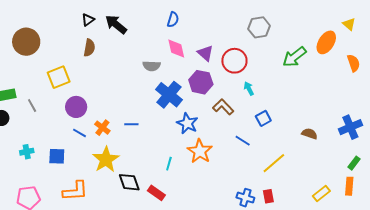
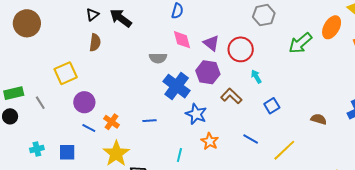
brown circle: (26, 42) -> (27, 23), moved
blue line: (131, 124) -> (149, 121), moved
blue line: (243, 141) -> (251, 139), moved
orange star: (200, 151) -> (210, 141), size x0.7

